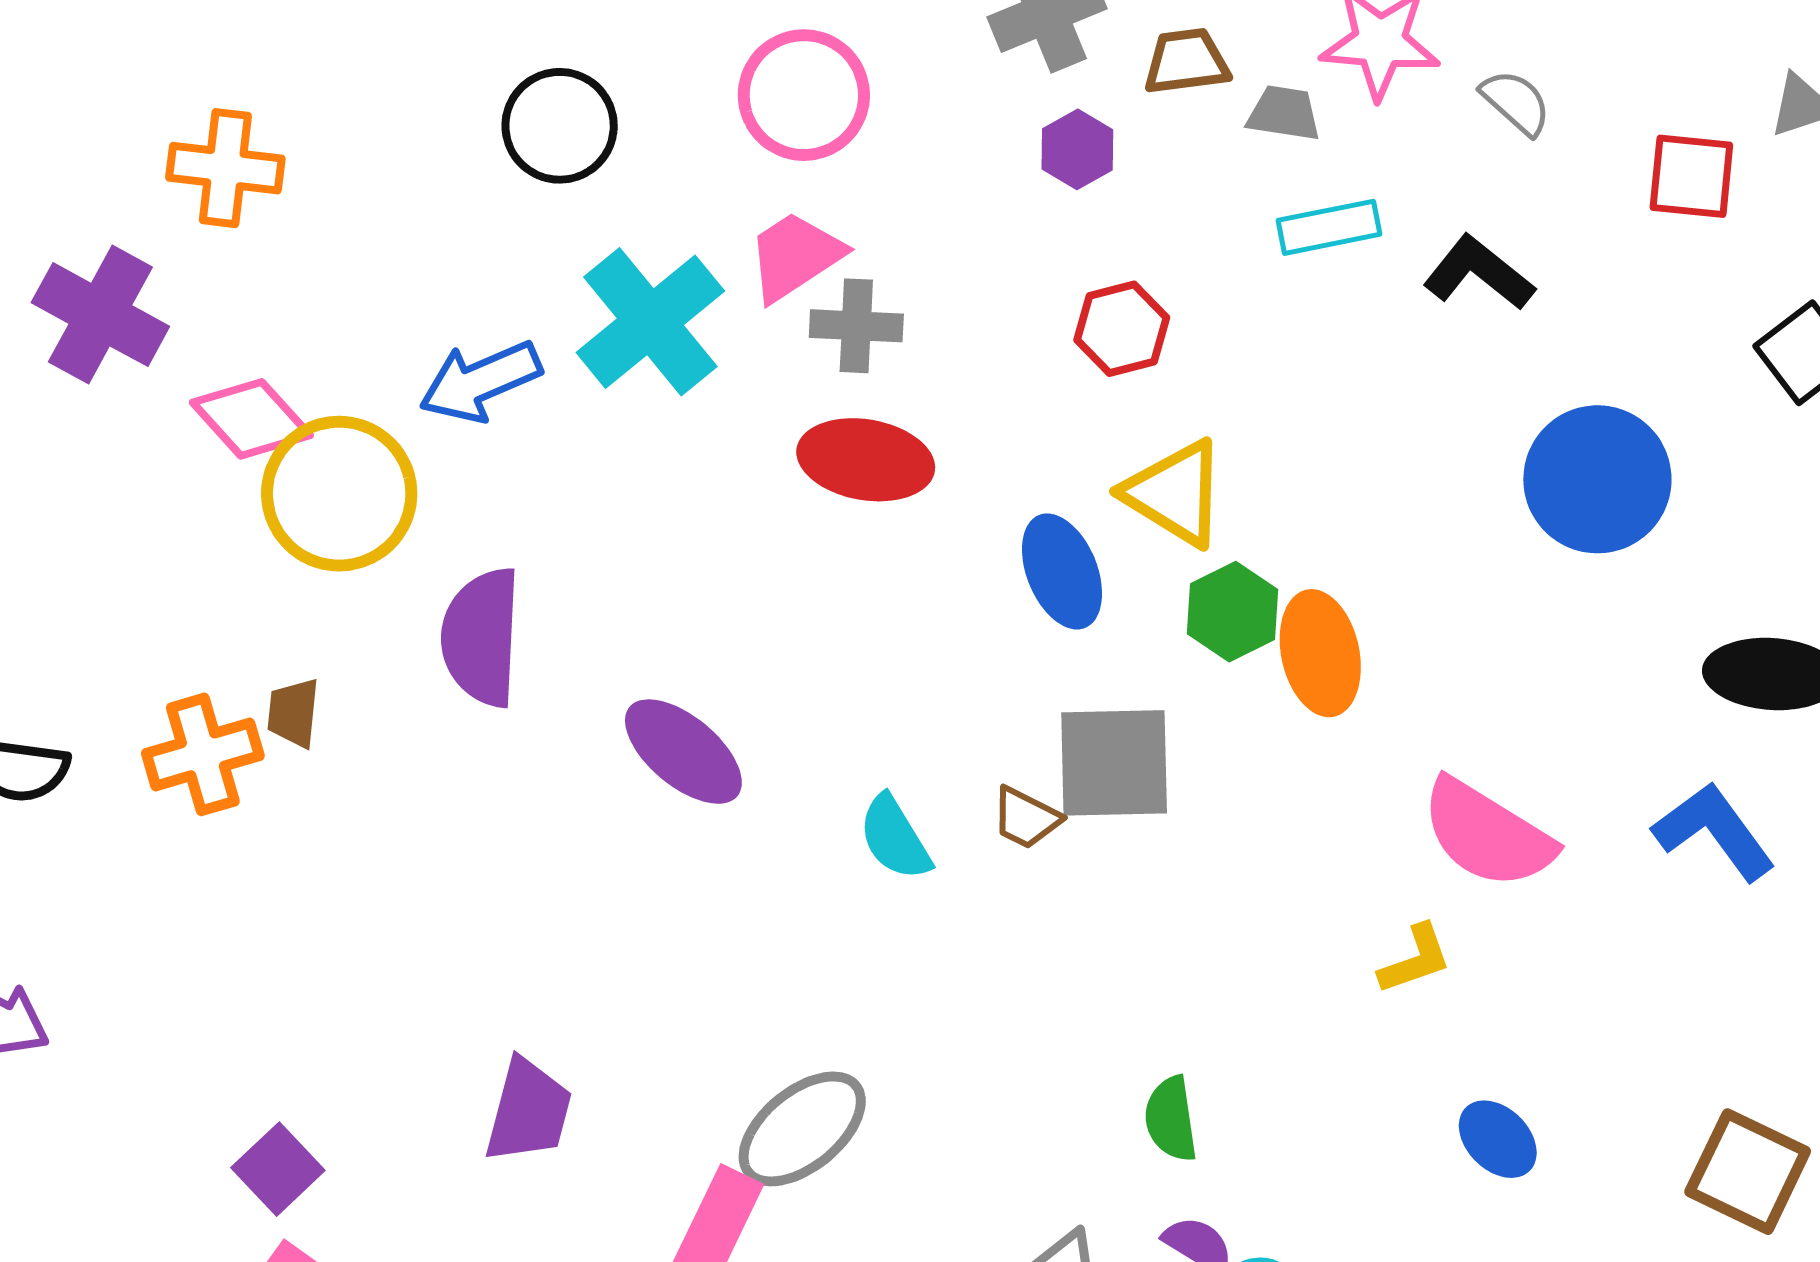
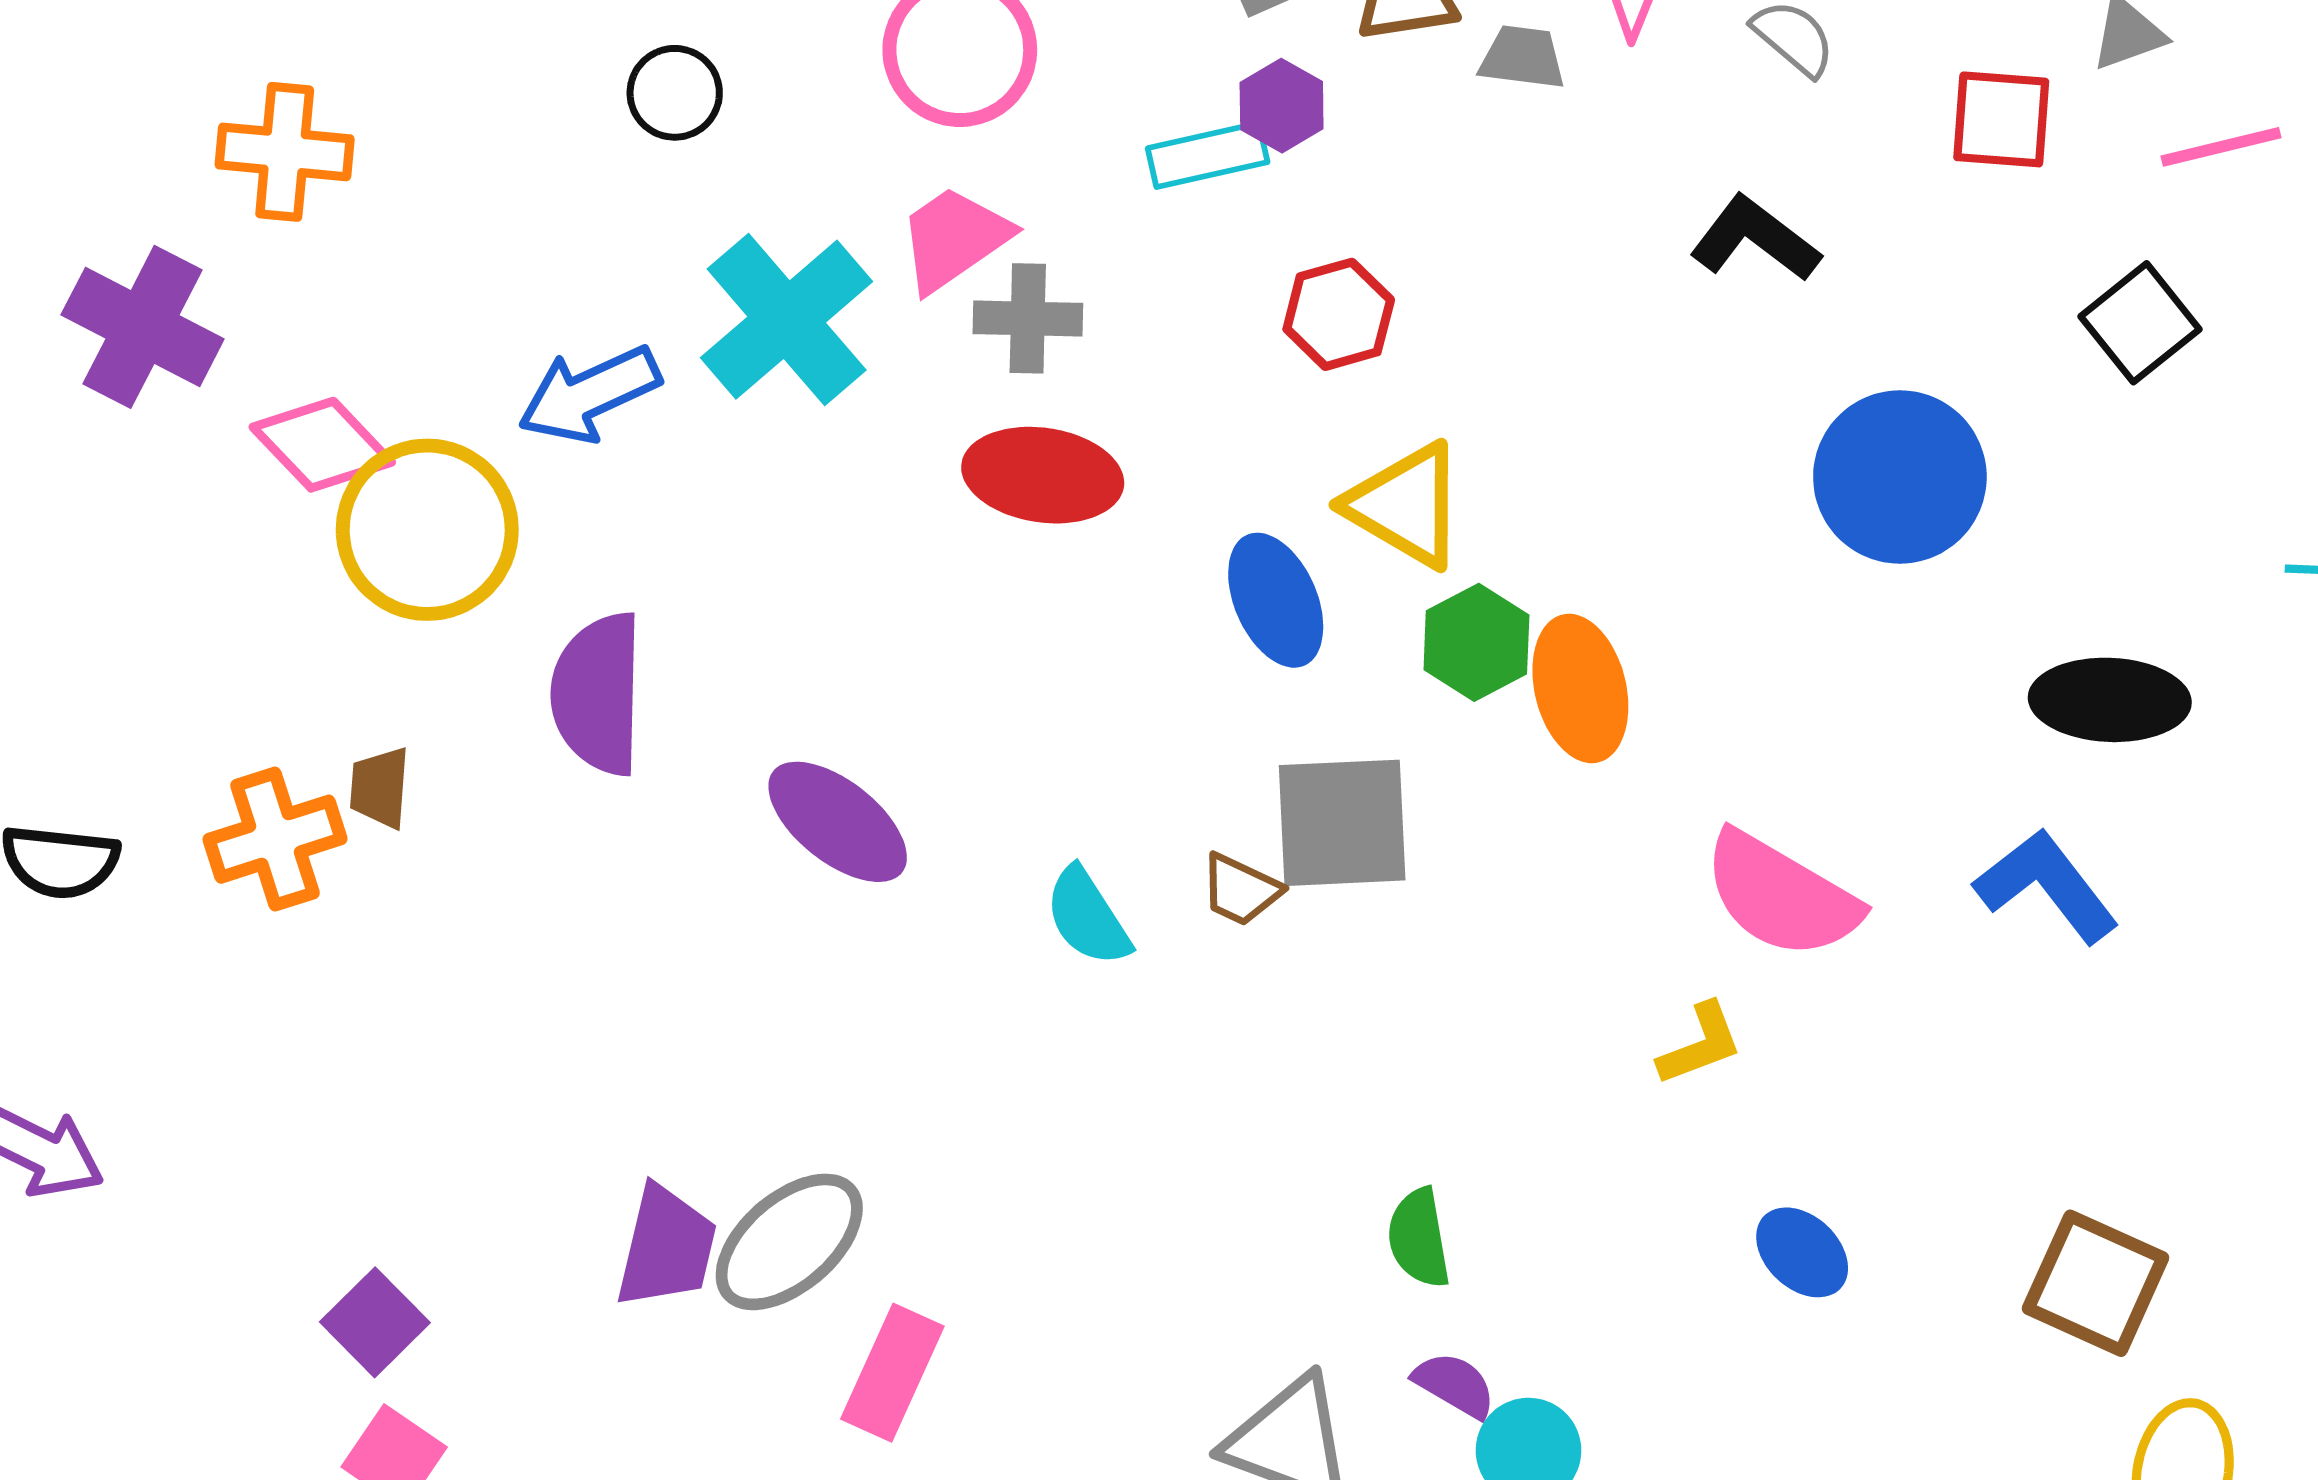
black circle: (560, 126) -> (675, 93), size x0.7
cyan rectangle: (1329, 227) -> (1208, 155), moved
gray ellipse: (802, 1129) -> (789, 1242), moved

